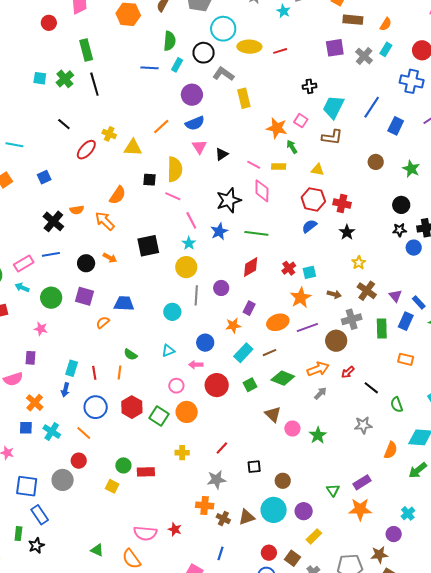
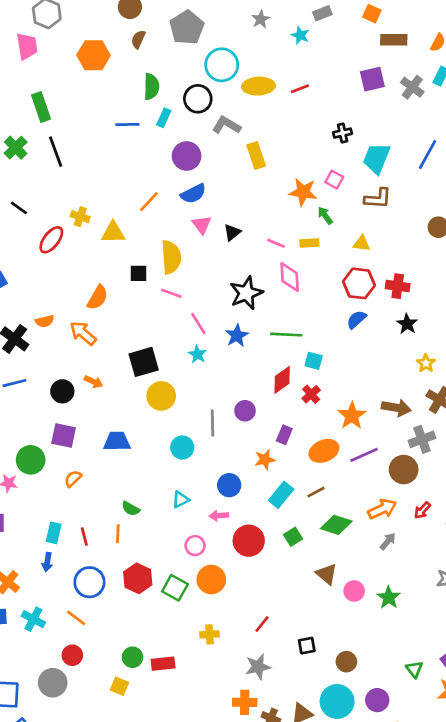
yellow circle: (186, 267) -> (161, 396), moved
red cross: (289, 268) -> (311, 394), moved
cyan square: (309, 272) -> (314, 361), moved, turned 32
brown arrow: (334, 294) -> (396, 408), size x1.5
green circle: (51, 298) -> (31, 460), moved
orange semicircle: (103, 322) -> (73, 479), moved

